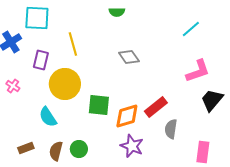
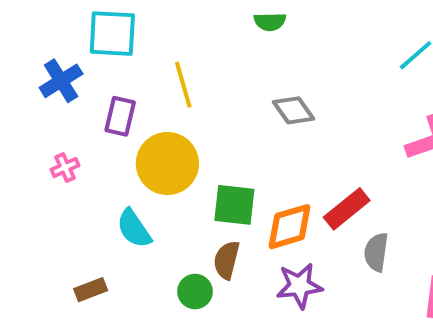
pink cross: (13, 86) -> (65, 167), turned 32
purple star: (132, 146) -> (299, 286), turned -30
brown semicircle: (56, 151) -> (227, 260), moved

